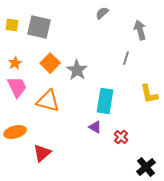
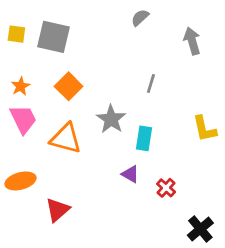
gray line: (126, 58) -> (151, 84), moved
gray star: (77, 70) -> (111, 119), moved
cyan rectangle: (105, 101) -> (144, 138), size x0.7

